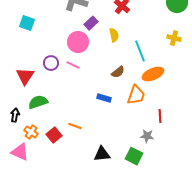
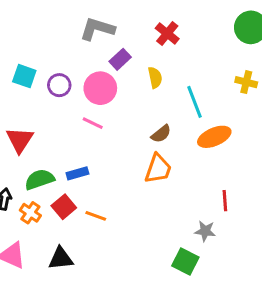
cyan square: (27, 23) -> (24, 76), moved
purple circle: (51, 63) -> (59, 85), moved
orange trapezoid: (136, 95) -> (158, 169), moved
blue rectangle: (104, 98) -> (77, 173), moved, turned -32
orange cross: (31, 132) -> (30, 213), moved
red square: (54, 135) -> (64, 207), moved
black triangle: (102, 154) -> (61, 258), moved

